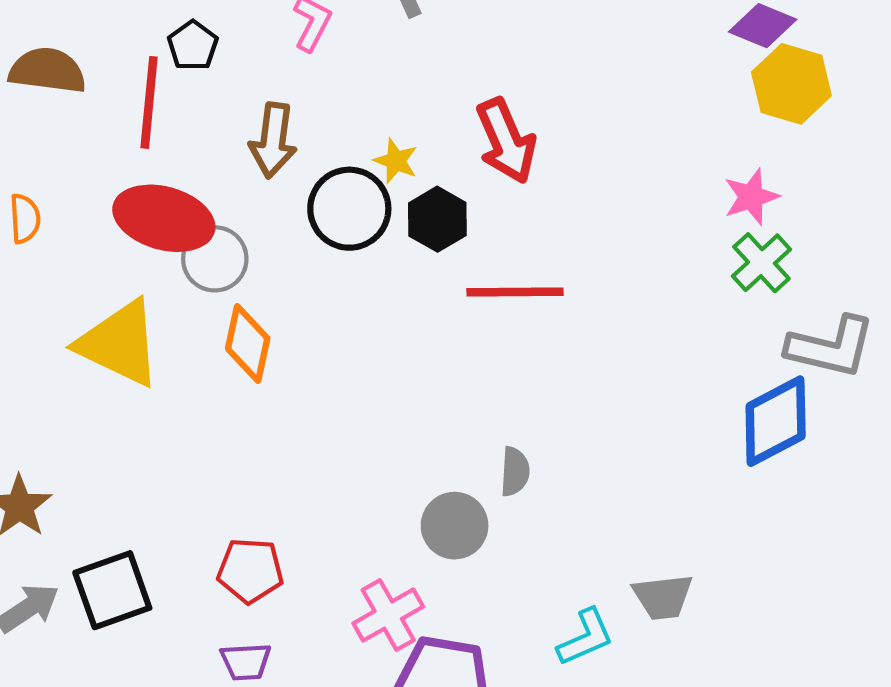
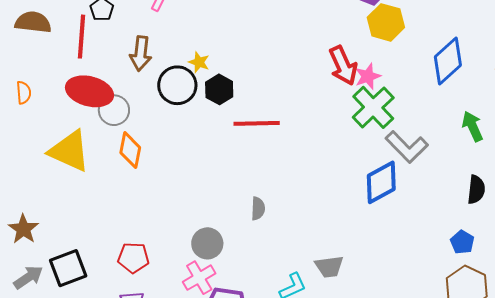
red arrow: (506, 141) -> (343, 66), moved
green cross: (761, 263) -> (373, 107), size x1.5
gray L-shape: (831, 347) -> (407, 147), turned 33
gray circle: (455, 526) -> (207, 243), moved

